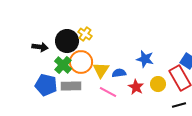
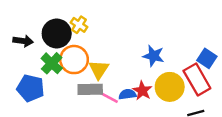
blue semicircle: (119, 73) -> (127, 94), moved
yellow circle: (158, 84) -> (170, 87), size x1.5
gray rectangle: (71, 86) -> (90, 89), moved

